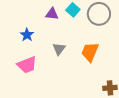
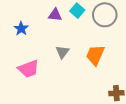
blue star: (27, 35) -> (21, 29), moved

